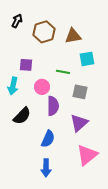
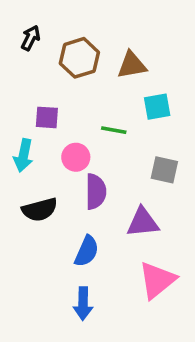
gray square: (80, 92) -> (164, 170), moved
black semicircle: (22, 116) -> (40, 210), turned 30
purple triangle: (79, 123) -> (143, 222), turned 36

